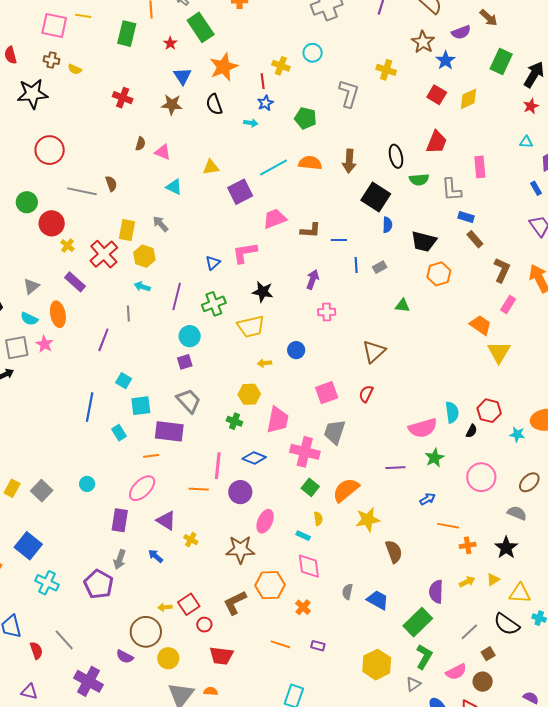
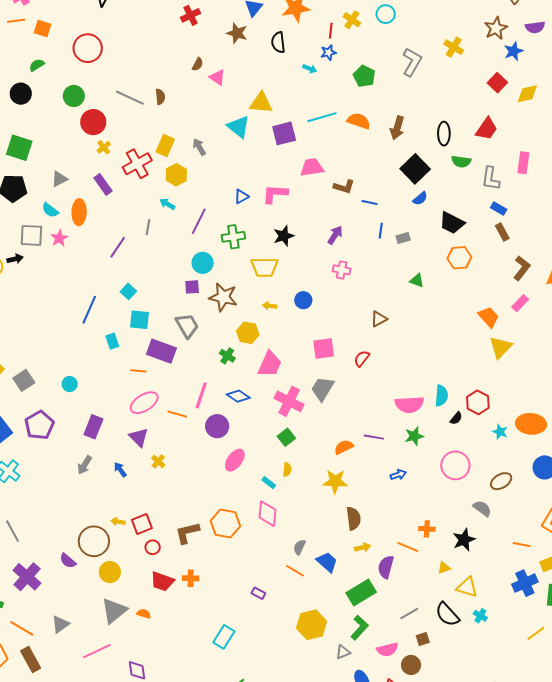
red cross: (123, 98) -> (191, 15), turned 30
red circle: (50, 150) -> (88, 48), moved
yellow triangle: (211, 167) -> (261, 103), size x1.4
cyan triangle: (174, 187) -> (239, 127), moved, size x1.4
blue semicircle: (387, 225) -> (420, 199), turned 35
black star: (263, 292) -> (284, 236), turned 30
brown triangle: (374, 351) -> (379, 319), size x0.7
pink ellipse: (142, 488) -> (144, 403), moved
orange semicircle: (346, 490) -> (344, 447), moved, size x0.7
orange line: (448, 526) -> (408, 547), moved
brown star: (240, 549) -> (223, 297), moved
yellow arrow: (467, 582) -> (363, 547), moved
purple pentagon: (99, 584) -> (39, 425), moved
orange cross: (303, 607) -> (191, 578), moved, turned 35
orange line: (280, 644) -> (295, 571), moved

